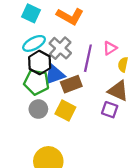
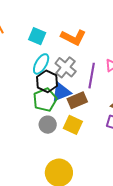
cyan ellipse: (34, 43) -> (41, 64), turned -30
green pentagon: (37, 82) -> (45, 100), turned -30

